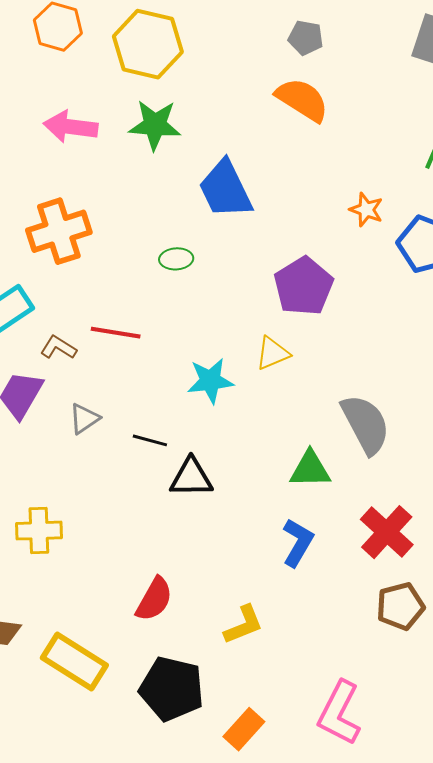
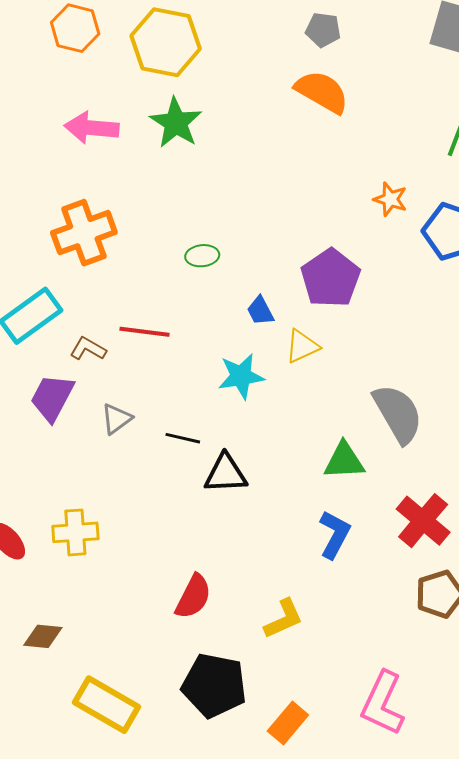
green star: (155, 125) -> (176, 123), turned 30
blue trapezoid: (225, 189) -> (260, 311), moved, size x0.5
yellow rectangle: (74, 662) -> (106, 705), moved

